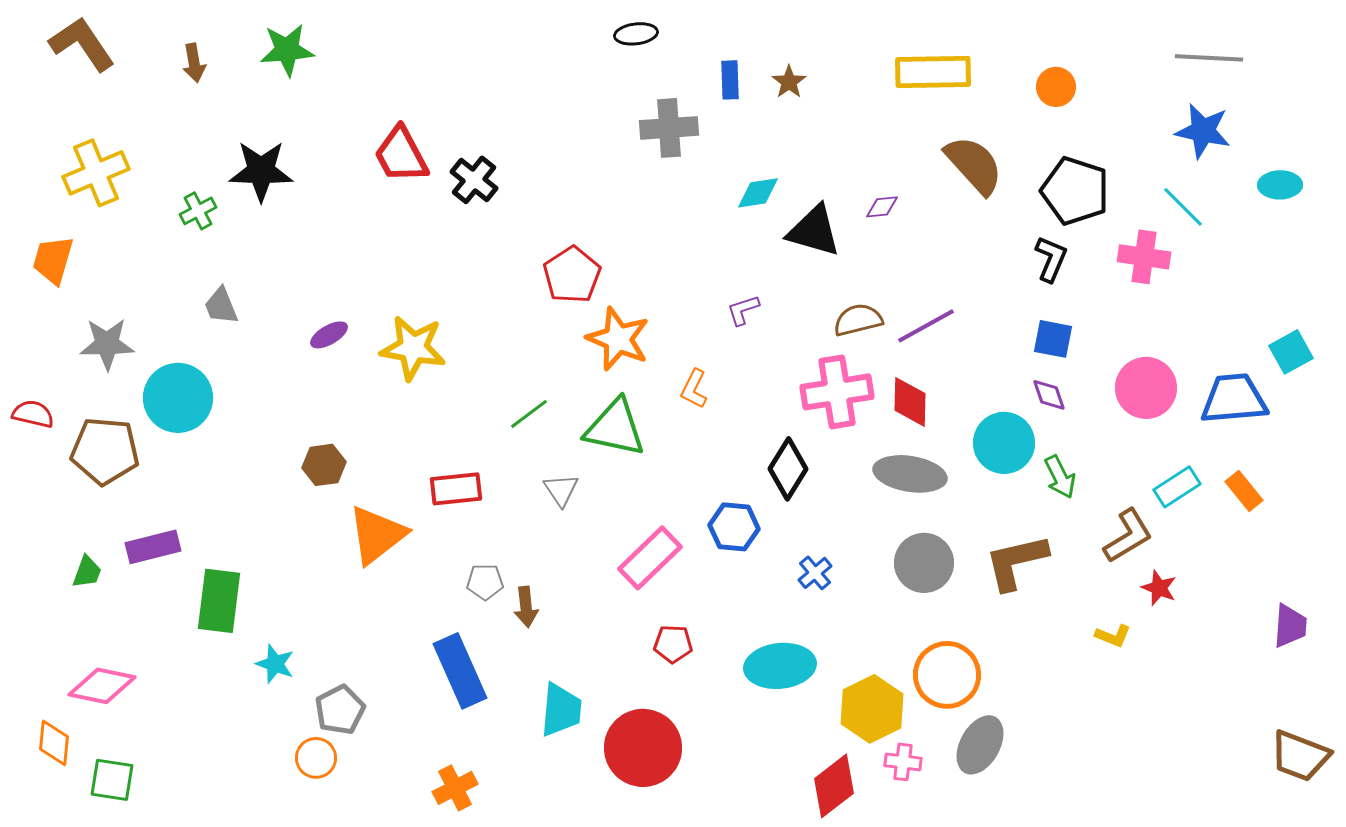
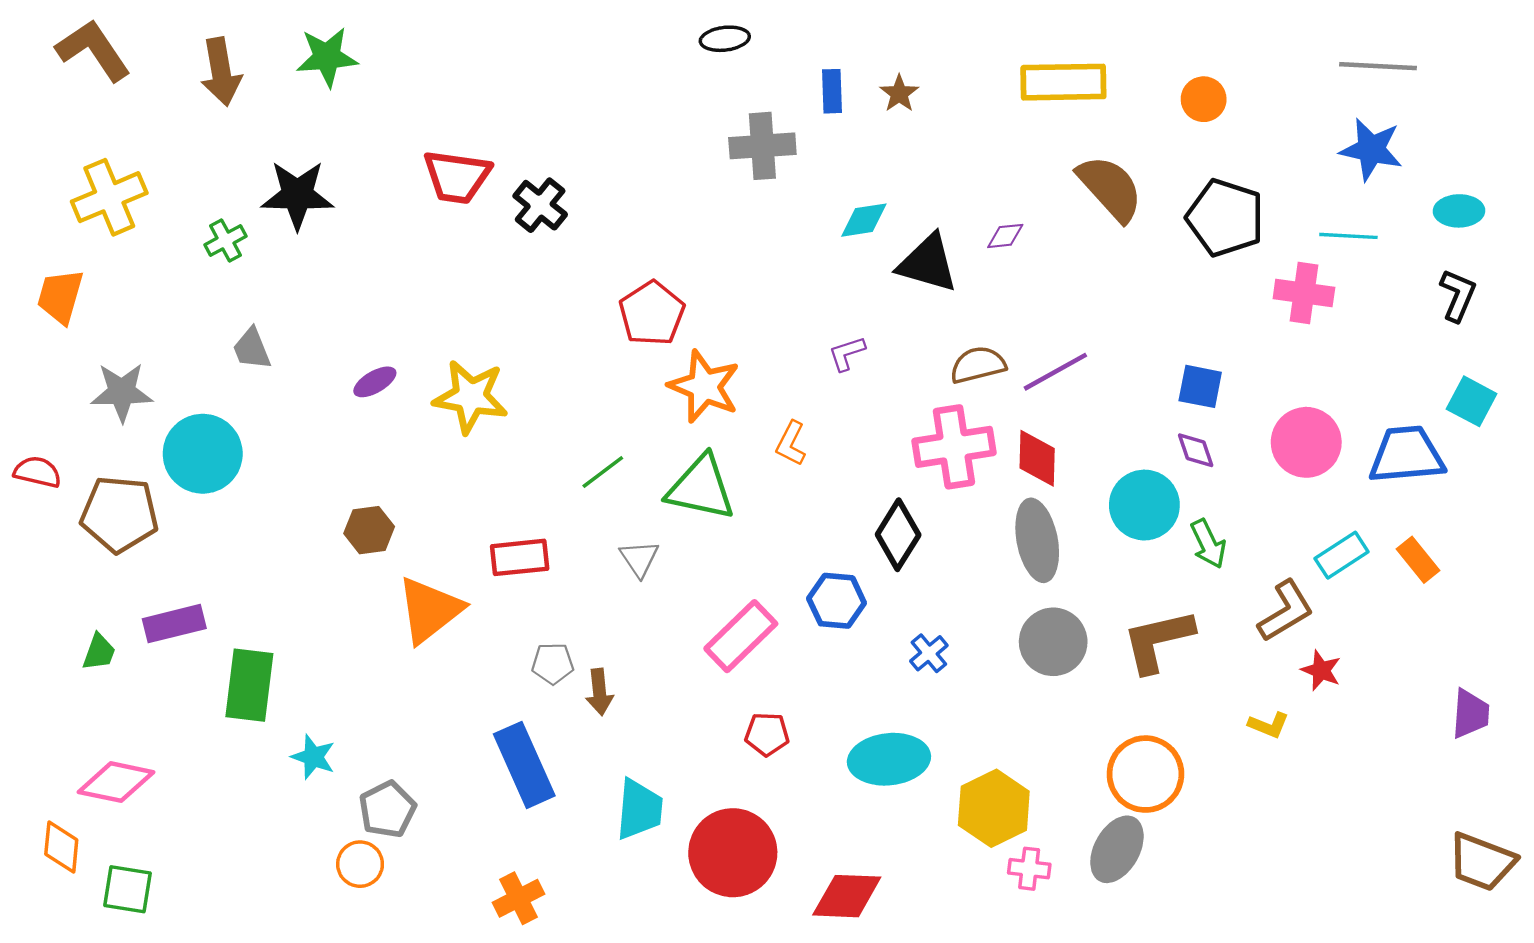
brown arrow: (194, 63) -> (221, 72), size x1.5
red trapezoid: (401, 155) -> (457, 177), turned -54
cyan line: (1183, 207) -> (1348, 236), turned -42
black L-shape: (1051, 259) -> (1458, 295), moved
cyan square: (1291, 352) -> (1472, 401), turned -33
gray ellipse: (910, 474) -> (1037, 540), turned 70
orange circle: (947, 675) -> (1145, 774), moved
red diamond: (834, 786) -> (847, 896), moved, turned 40

